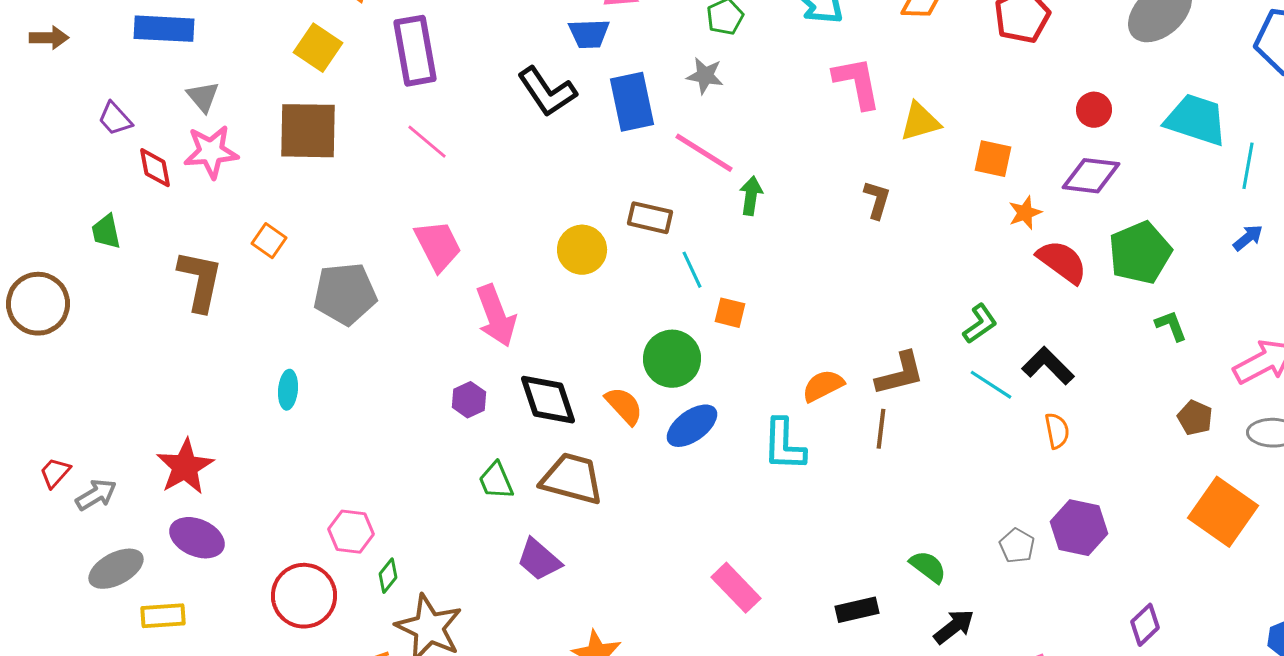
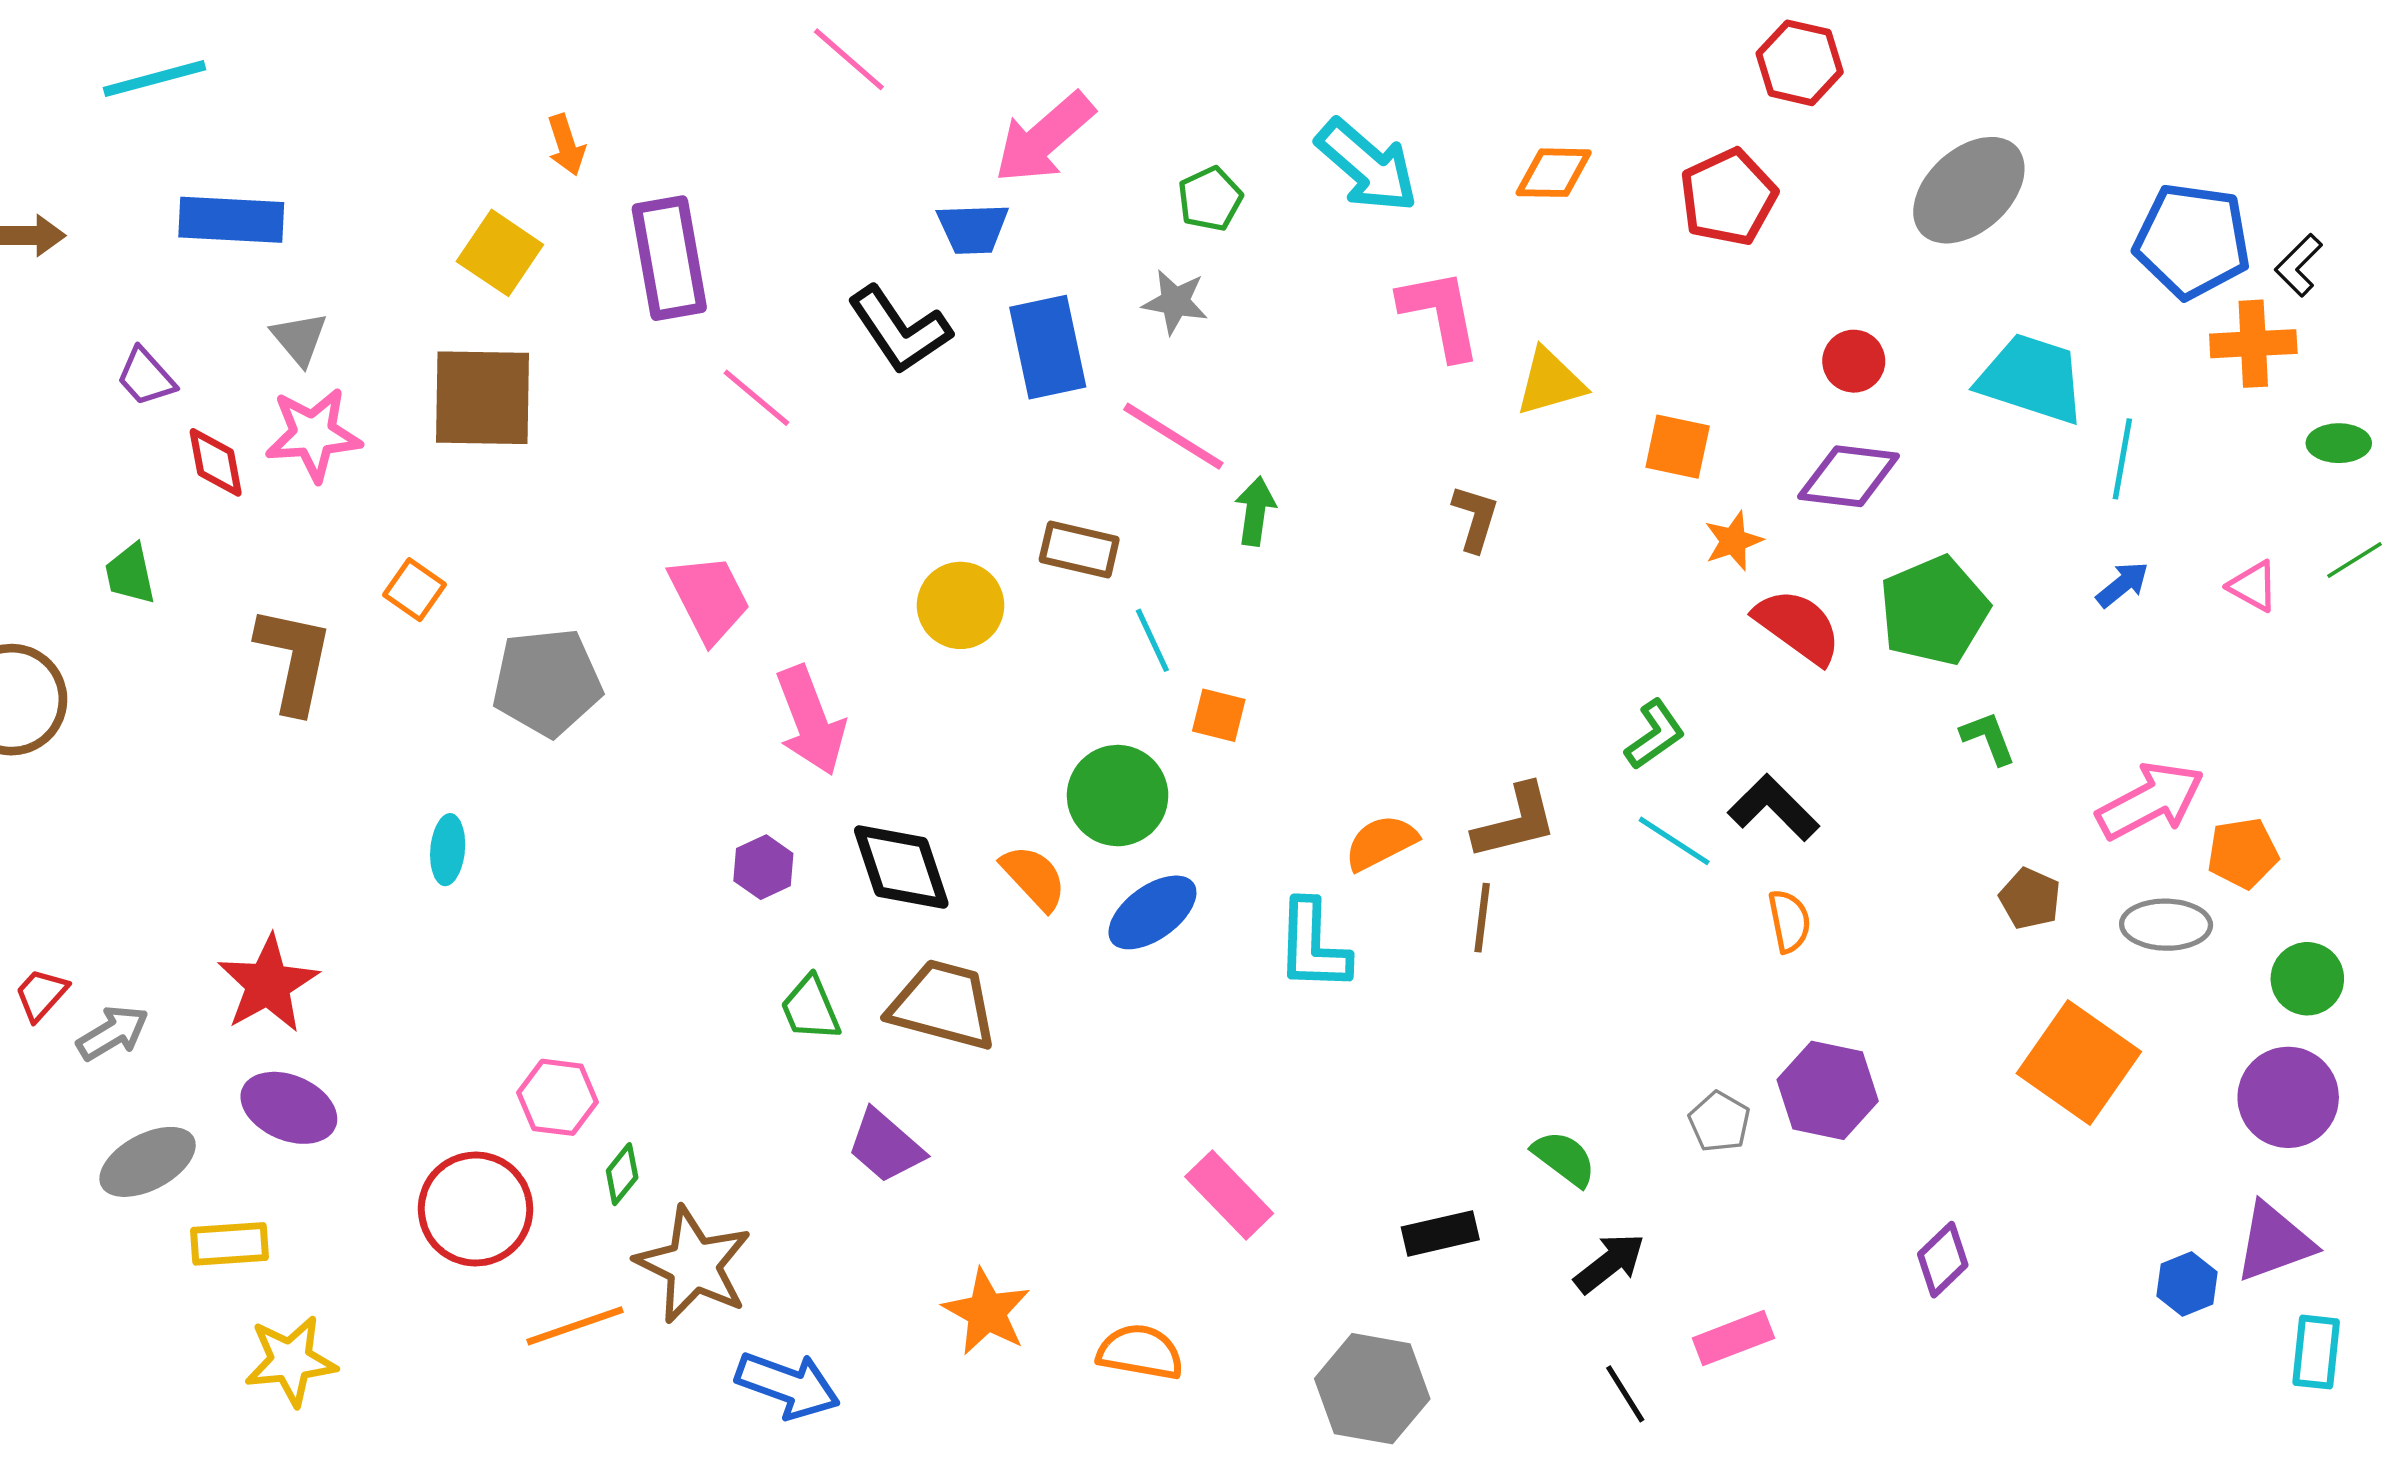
pink line: (427, 142) -> (756, 398), moved

